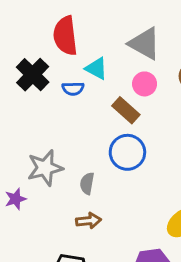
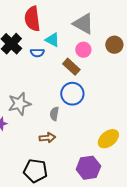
gray semicircle: (87, 183) -> (54, 114), moved

